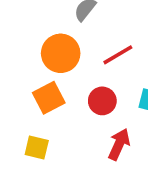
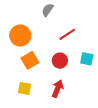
orange circle: (61, 53) -> (20, 36), moved
red arrow: (119, 144) -> (58, 89), moved

